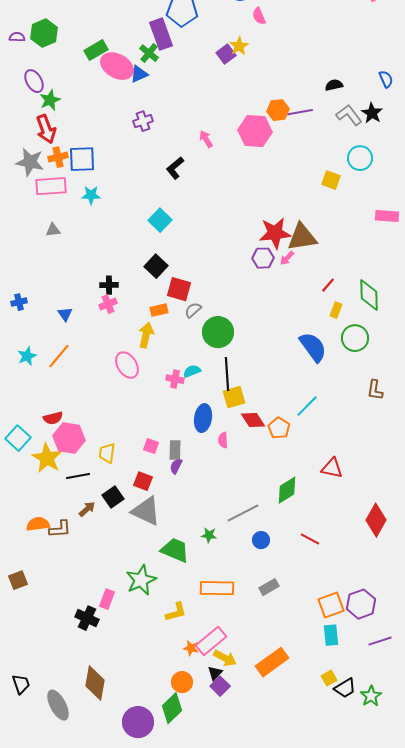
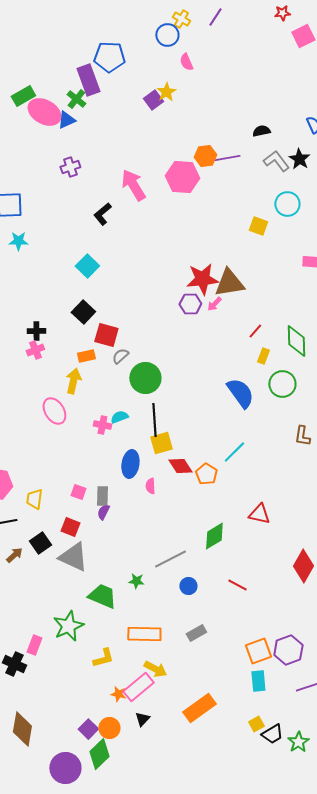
pink arrow: (206, 139) -> (133, 185), size x1.8
yellow arrow: (225, 658) -> (155, 669), moved
purple square: (220, 686) -> (88, 729), moved

